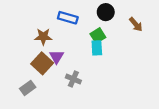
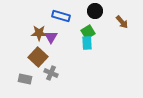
purple triangle: (57, 57) -> (51, 37), moved
gray cross: (73, 79) -> (51, 73), moved
gray rectangle: (28, 88) -> (25, 79), turned 48

